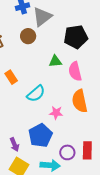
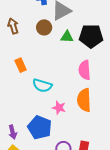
green triangle: (55, 61) -> (67, 37), moved
cyan semicircle: (36, 94) -> (42, 85), turned 48
blue pentagon: (40, 135) -> (40, 127), turned -30

